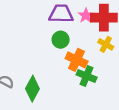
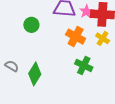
green circle: (61, 40) -> (31, 25), moved
orange cross: (77, 60) -> (76, 37), moved

